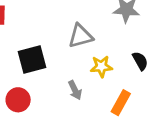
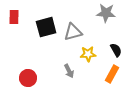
black square: (32, 60) -> (46, 27), moved
orange rectangle: (121, 103) -> (112, 74), moved

